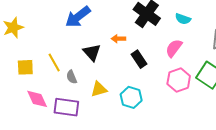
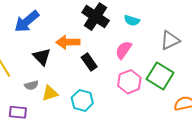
orange arrow: (118, 39) -> (68, 42), size x1.6
gray semicircle: (72, 77) -> (31, 85), moved, turned -80
purple rectangle: (66, 107) -> (18, 112), size x0.7

